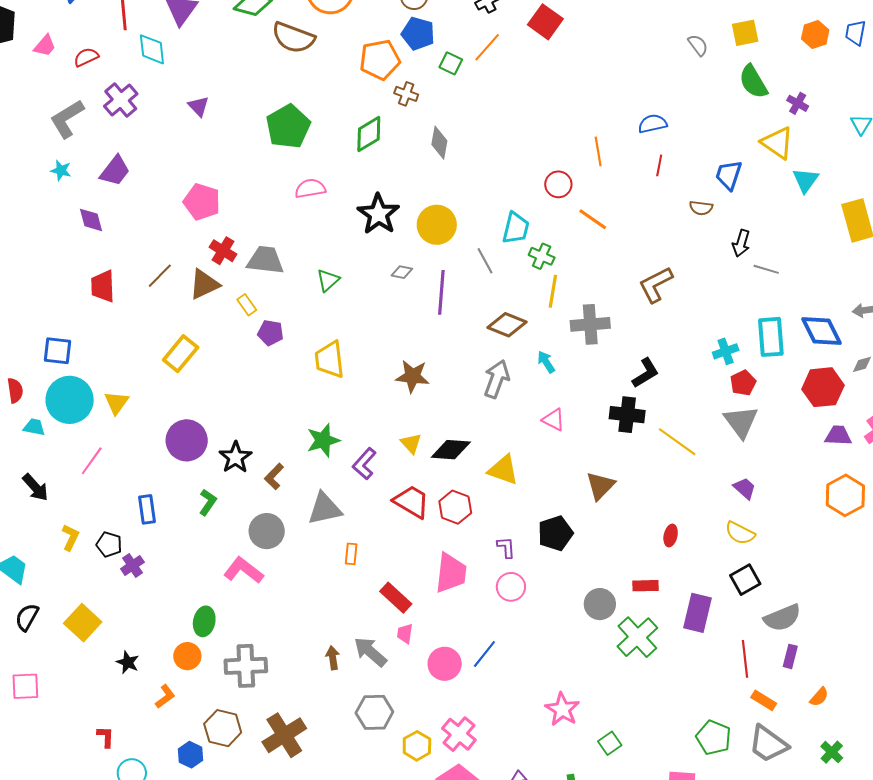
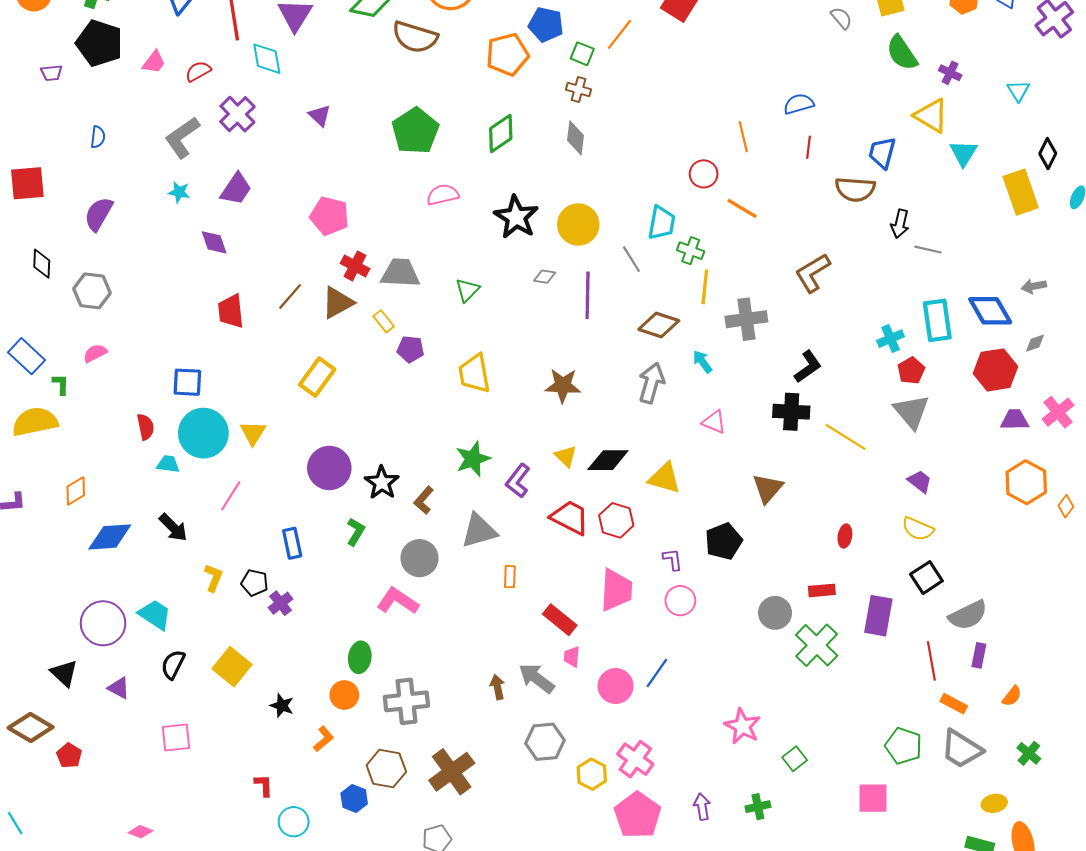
brown cross: (406, 94) -> (579, 89), moved
brown semicircle: (701, 208) -> (855, 189), size x1.6

